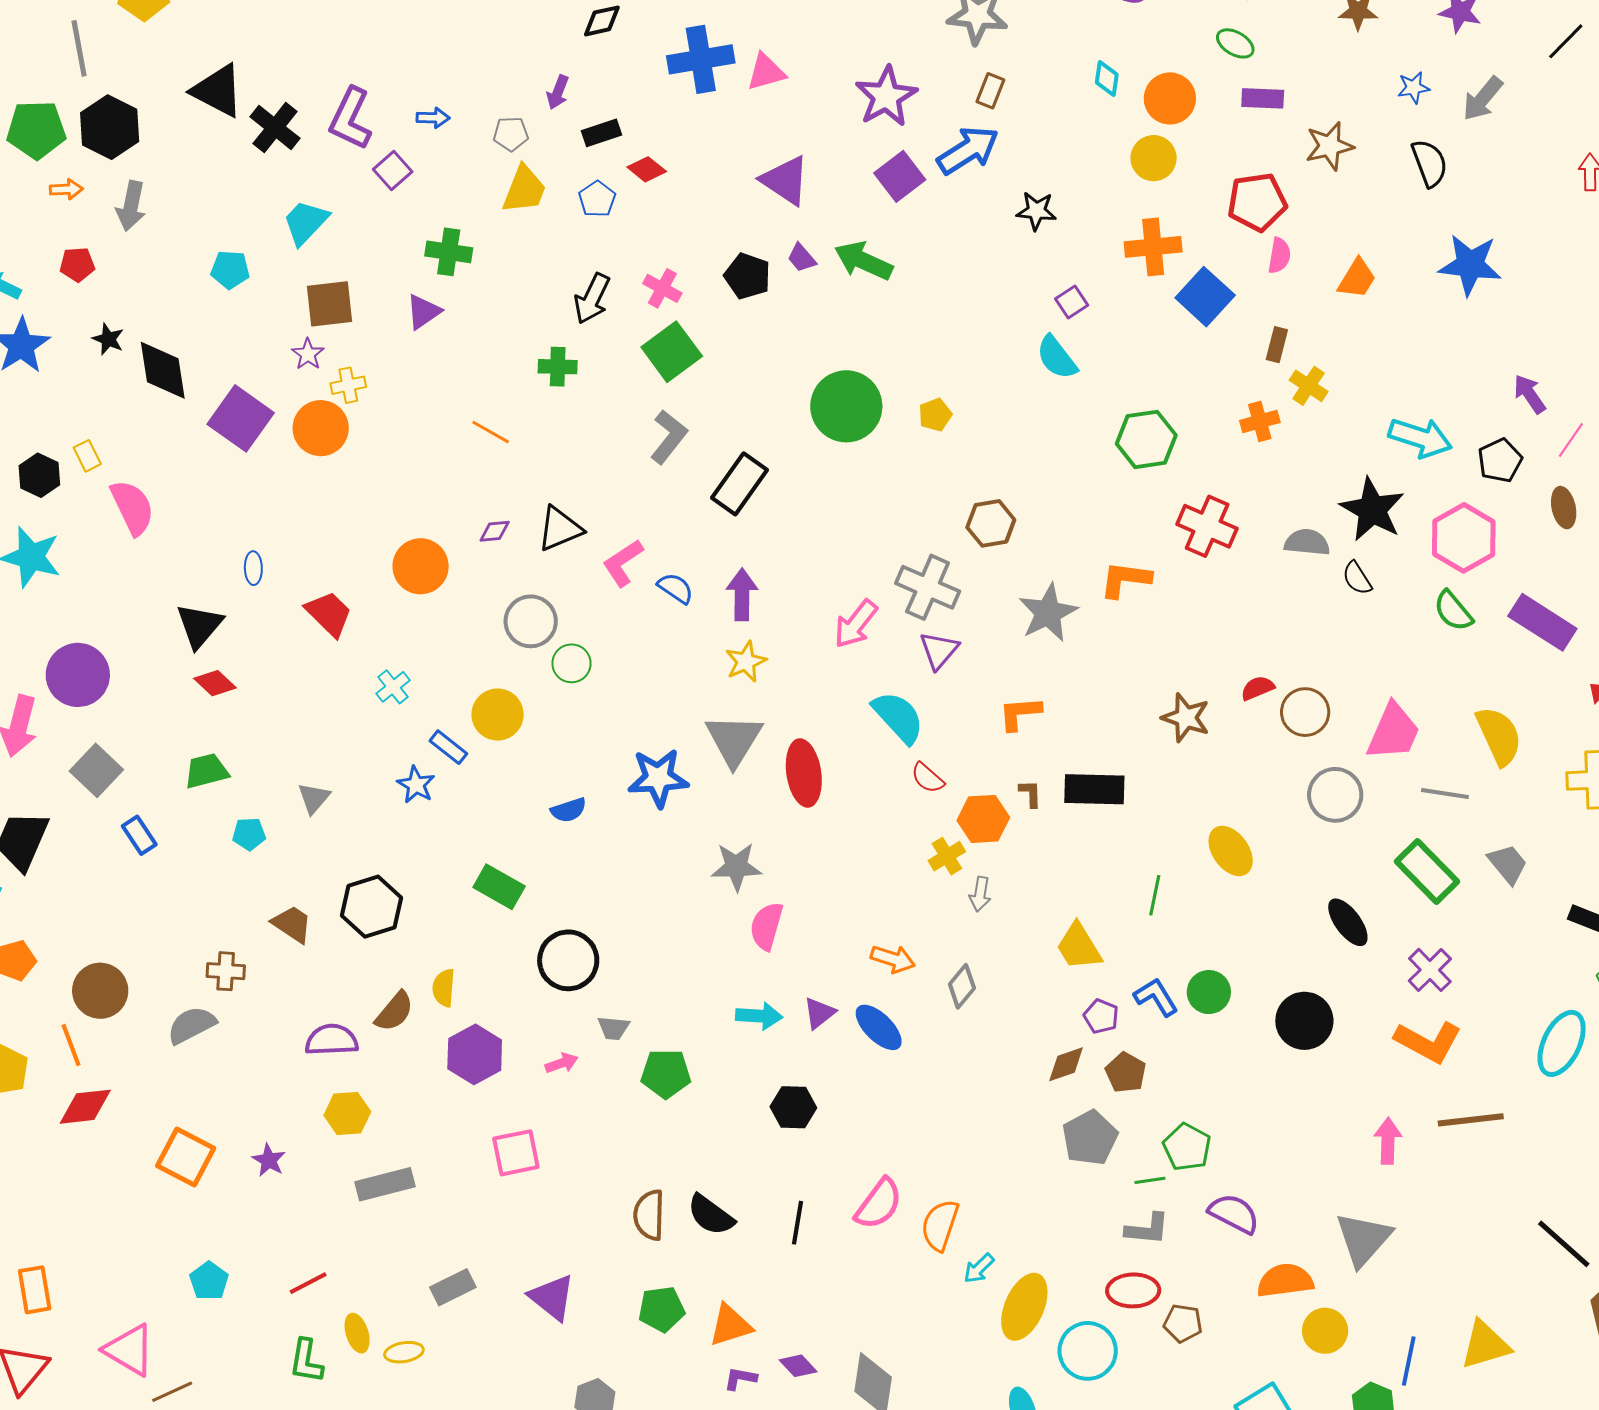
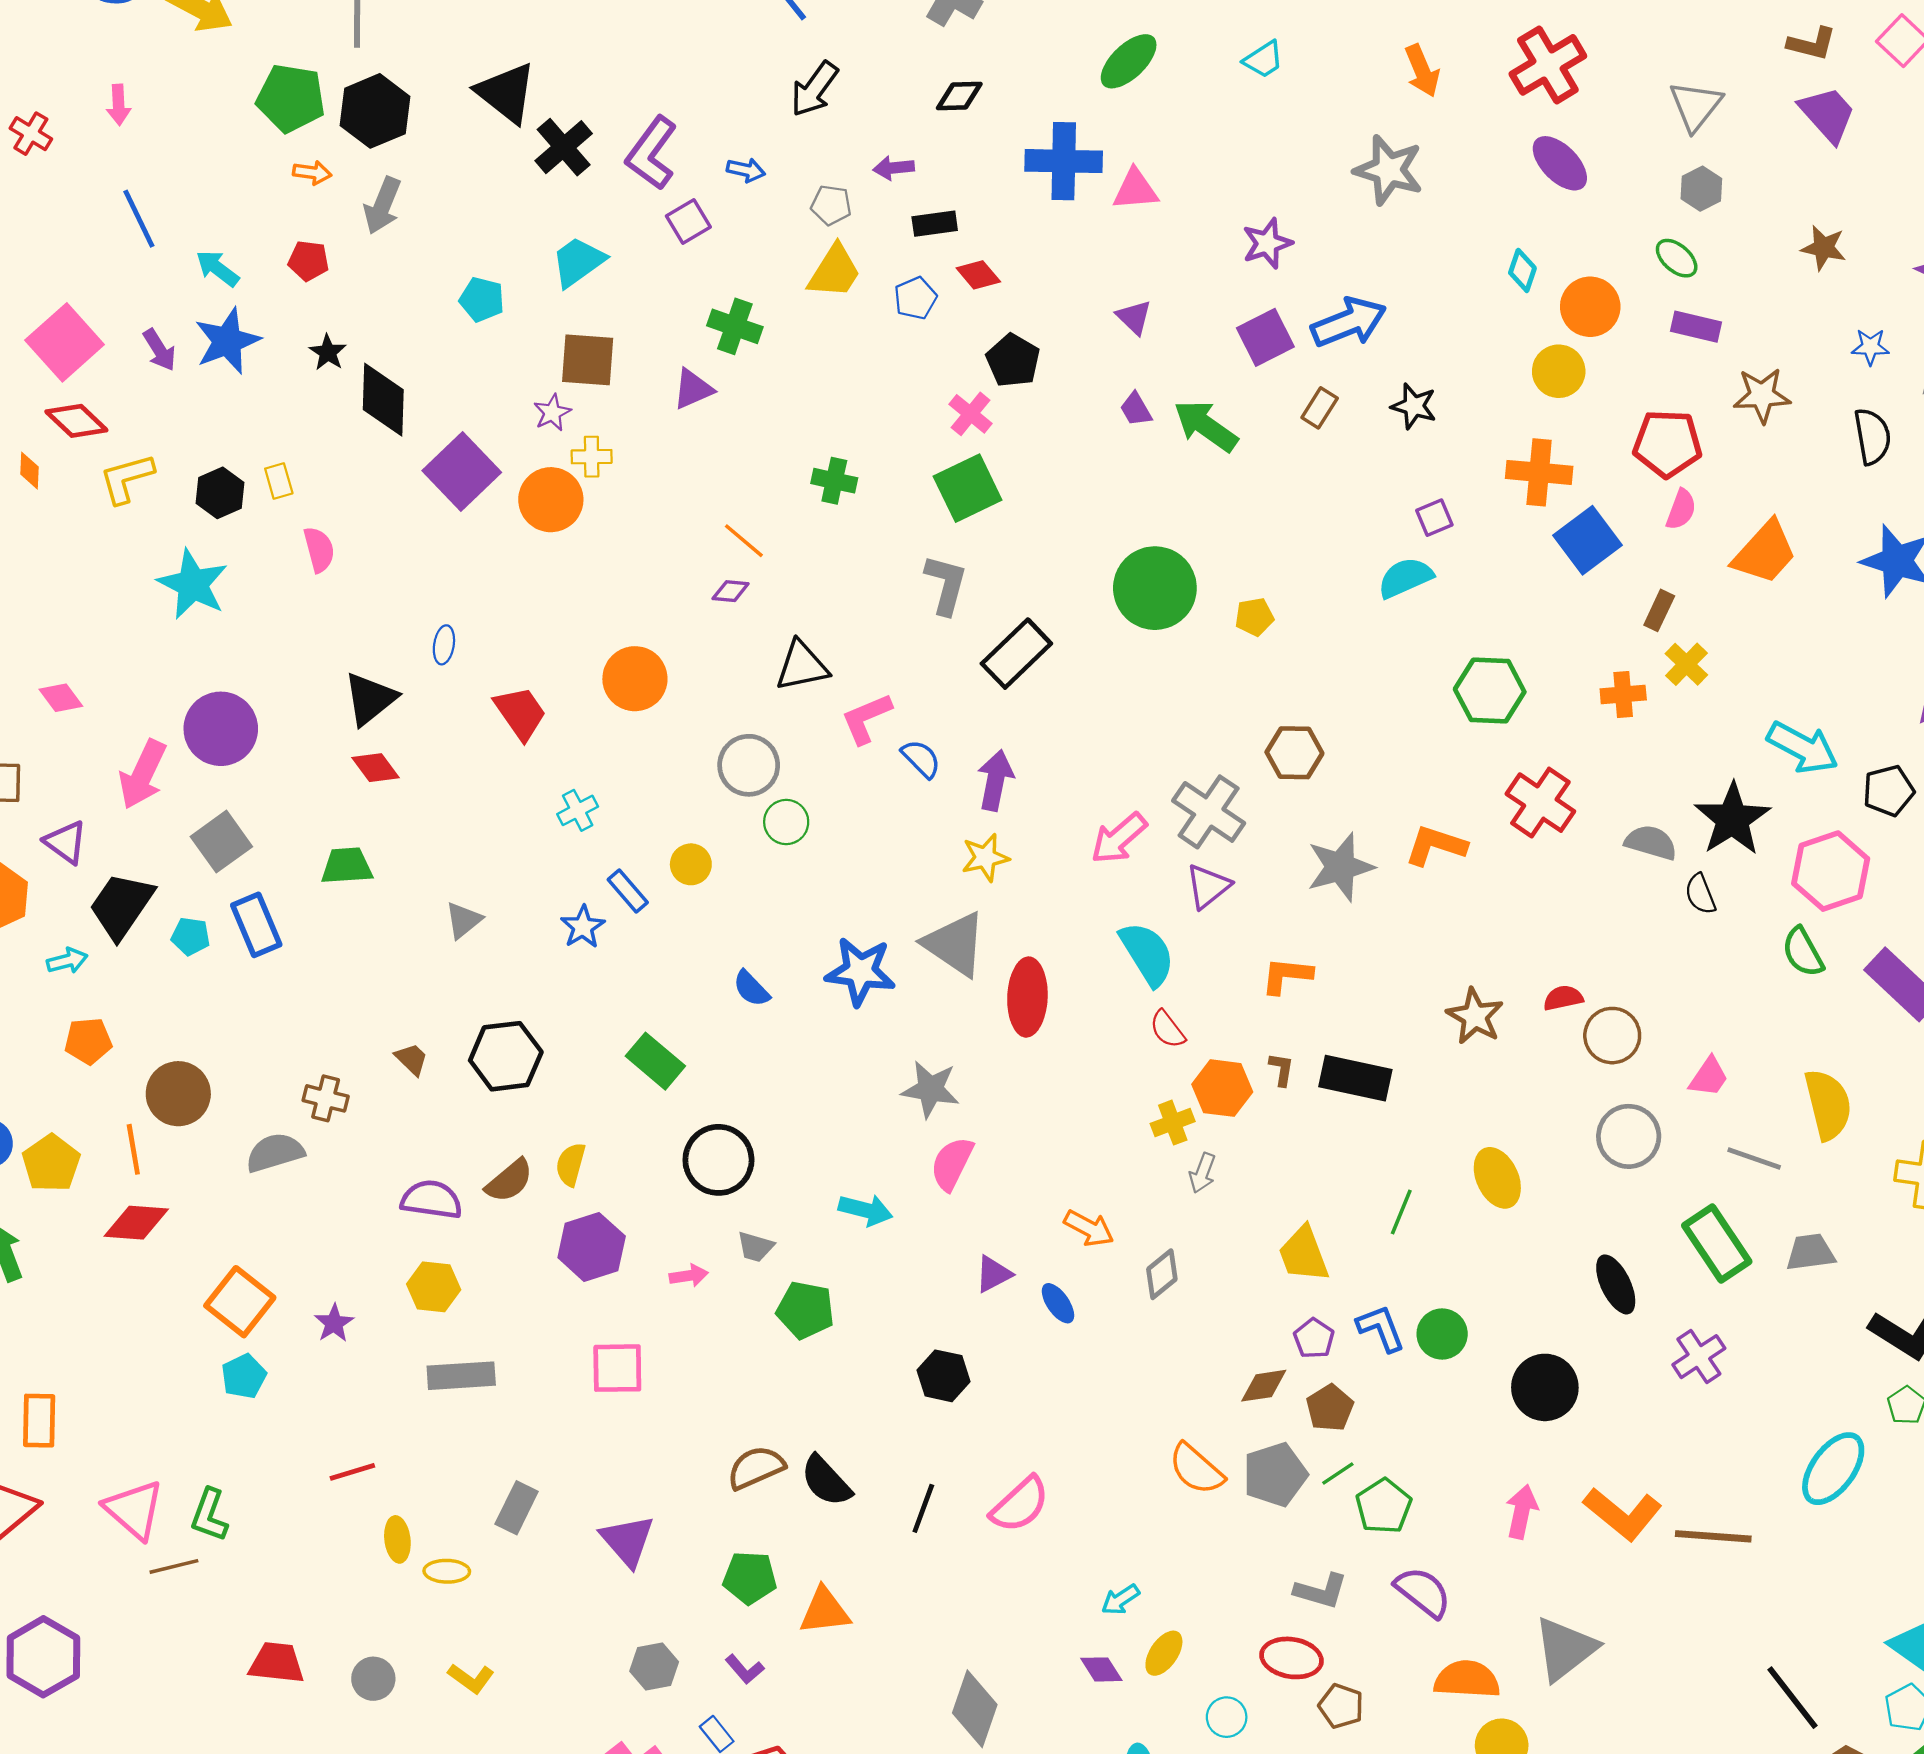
brown rectangle: (990, 91) -> (1320, 408), moved
purple arrow: (558, 92) -> (894, 168), turned 52
purple star: (886, 96) -> (1267, 243), size x0.7
purple triangle: (785, 180) -> (1134, 317), size x0.6
black pentagon: (747, 276) -> (1013, 360), moved
orange trapezoid: (1357, 279) -> (1765, 552), size x1.4
black arrow: (592, 299) -> (814, 89), moved
cyan semicircle: (1057, 357) -> (1405, 578), turned 93
gray L-shape: (669, 437) -> (946, 585), turned -34
pink semicircle: (132, 507) -> (319, 549), size x0.7
purple diamond: (495, 531) -> (731, 591), moved
yellow circle: (498, 714) -> (691, 864), size x0.7
pink trapezoid: (1393, 732) -> (1709, 1077), size x0.6
gray triangle: (734, 740) -> (955, 944), turned -38
blue semicircle: (569, 810) -> (751, 989), turned 54
cyan pentagon: (249, 834) -> (191, 936), moved
blue rectangle: (139, 835) -> (256, 925), size x1.4
gray trapezoid: (1508, 864) -> (1810, 1252), turned -69
brown trapezoid: (292, 924) -> (411, 1059), size x0.7
cyan arrow: (759, 1016) -> (866, 1210), moved
blue ellipse: (879, 1027) -> (1058, 1303), size x0.7
orange L-shape: (1428, 1042) -> (1623, 1514), moved
pink arrow: (1388, 1141) -> (1522, 1512), moved
green line: (1150, 1180) -> (1338, 1473), moved, turned -36
brown semicircle: (649, 1215) -> (756, 1468), turned 54
orange semicircle: (940, 1225) -> (1196, 1469), moved, turned -78
cyan pentagon: (209, 1281) -> (244, 1376), moved
gray rectangle: (453, 1287) -> (517, 1508), turned -48
yellow ellipse: (1024, 1307) -> (1164, 1653), size x0.6
cyan circle: (1088, 1351) -> (1227, 1717), size x0.6
green L-shape: (306, 1361) -> (209, 1515), moved
purple diamond: (798, 1366) -> (1101, 1669), moved
purple L-shape: (740, 1378) -> (745, 1669), moved, turned -152

